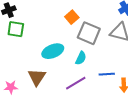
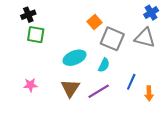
blue line: (107, 74) -> (131, 82), turned -63
brown triangle: (37, 77) -> (70, 88), moved
pink star: (11, 87) -> (30, 85), moved

